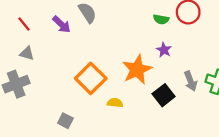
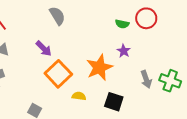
purple arrow: (61, 24) -> (44, 49), moved
black square: (164, 95) -> (114, 102), moved, turned -36

